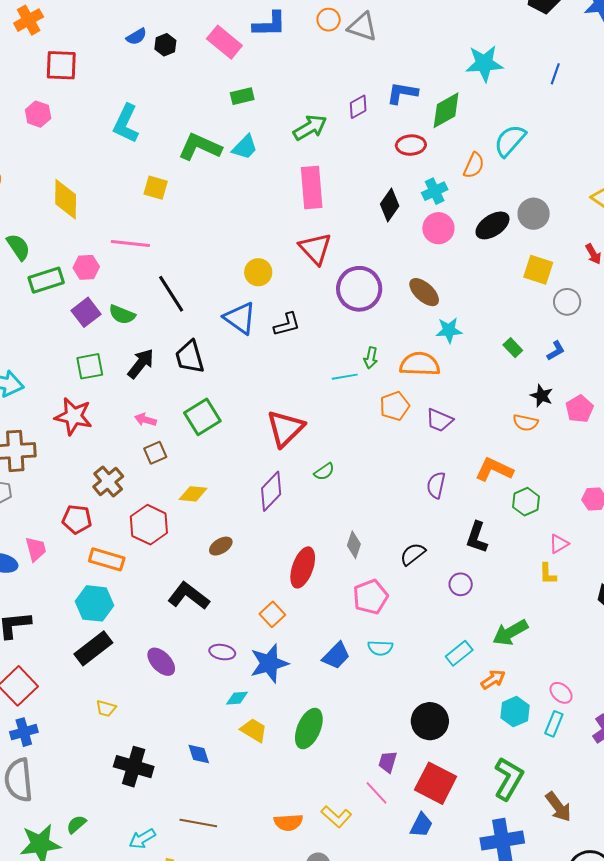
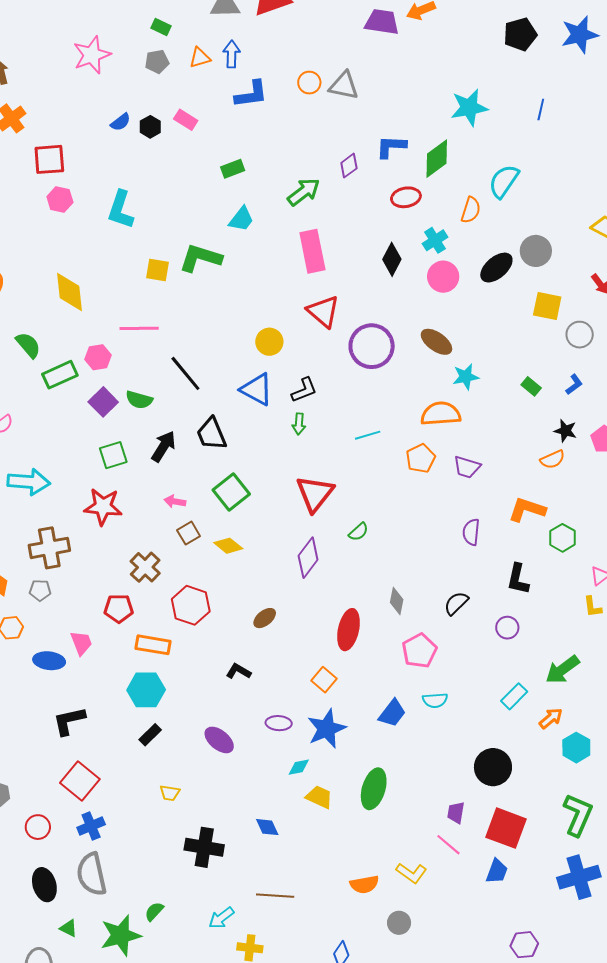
pink rectangle: (224, 42) -> (186, 120), moved, size x0.7
pink hexagon: (38, 114) -> (60, 199), moved
green L-shape: (200, 147) -> (200, 258), moved
green arrow: (371, 358) -> (299, 424), moved
orange semicircle: (525, 423) -> (553, 459), turned -30
yellow diamond: (193, 494) -> (228, 546), moved, turned 40
black L-shape: (189, 596) -> (239, 671), size x0.6
black rectangle: (93, 648) -> (150, 735), size x0.6

